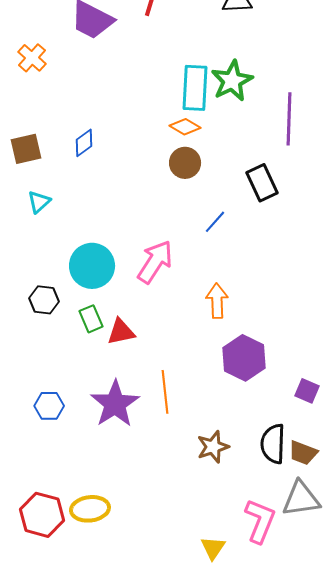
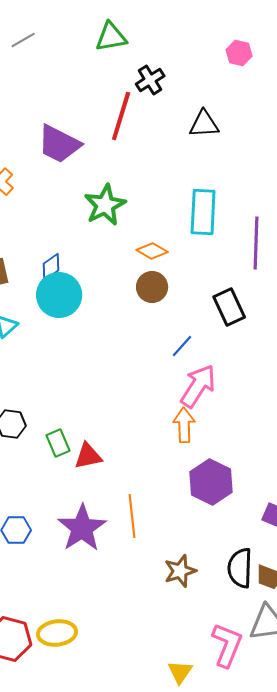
green star: (232, 81) -> (105, 205), moved
cyan rectangle: (195, 88) -> (203, 212), moved
pink arrow: (155, 262) -> (198, 386), moved
cyan circle: (92, 266) -> (59, 295), moved

